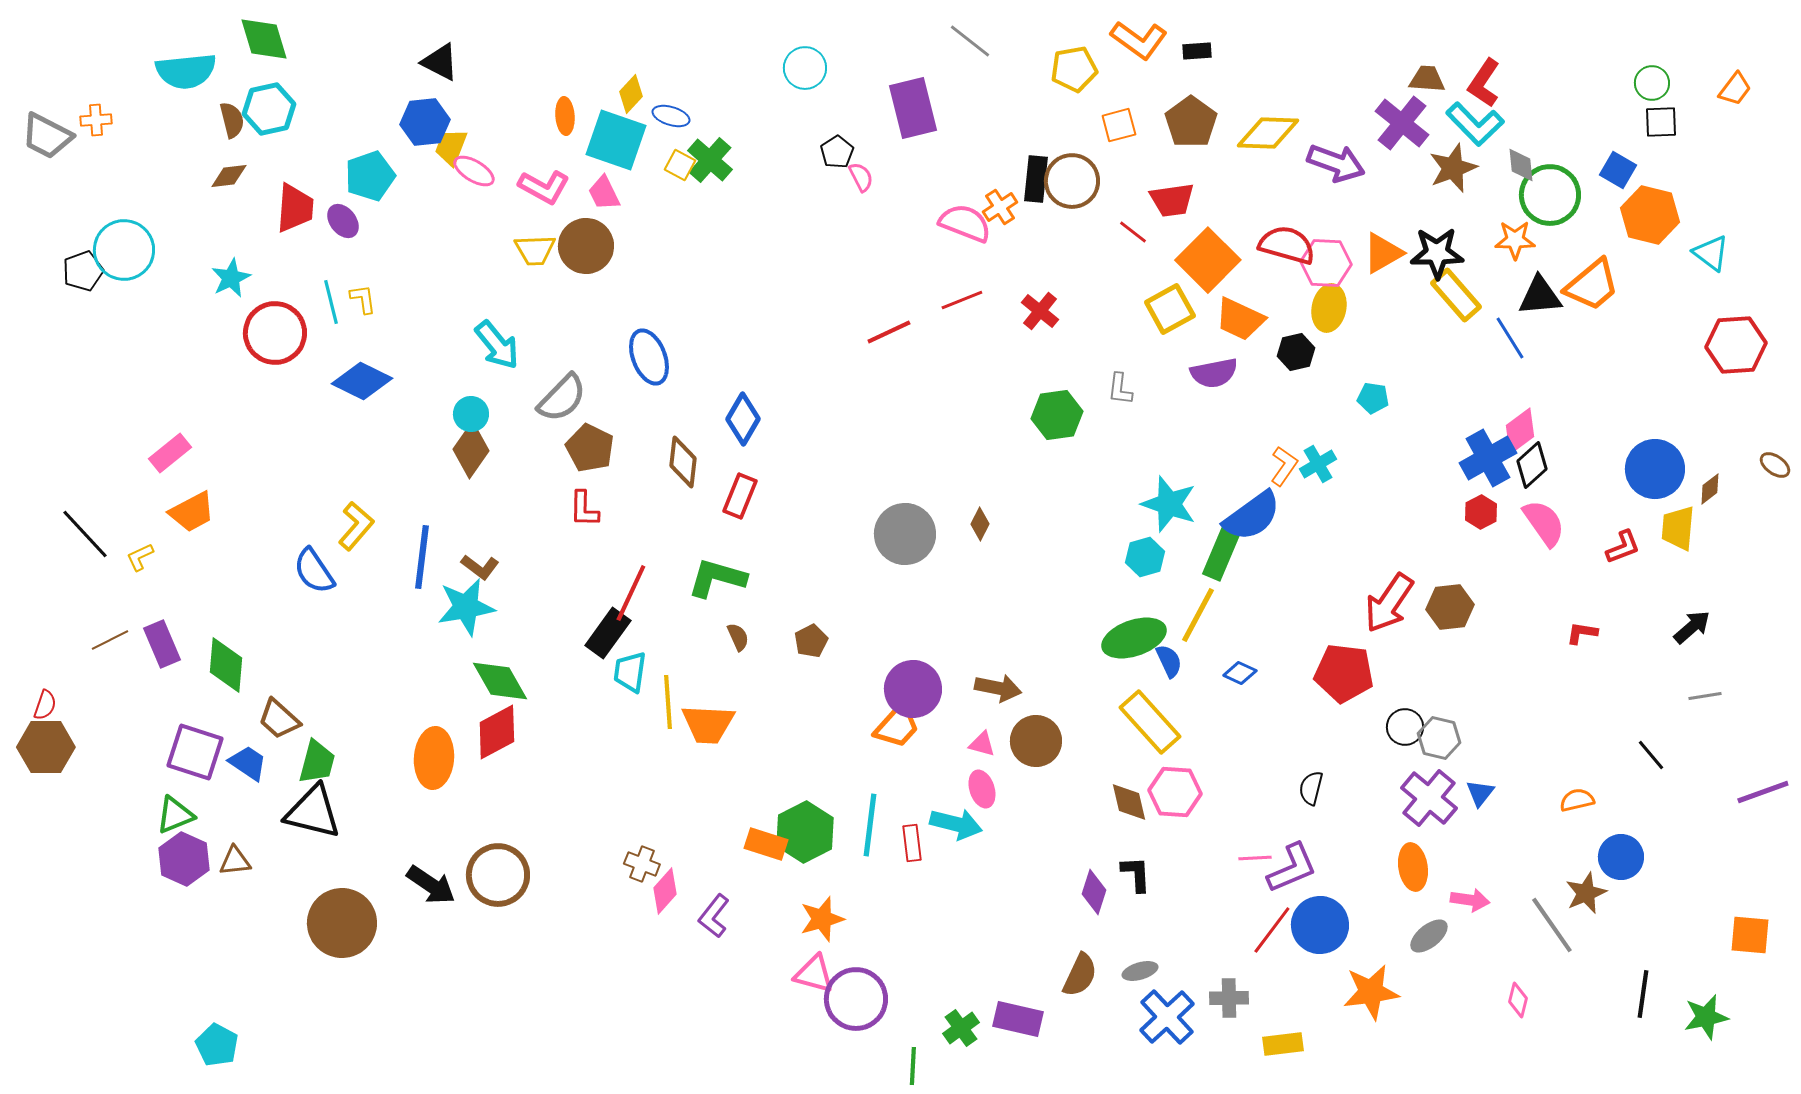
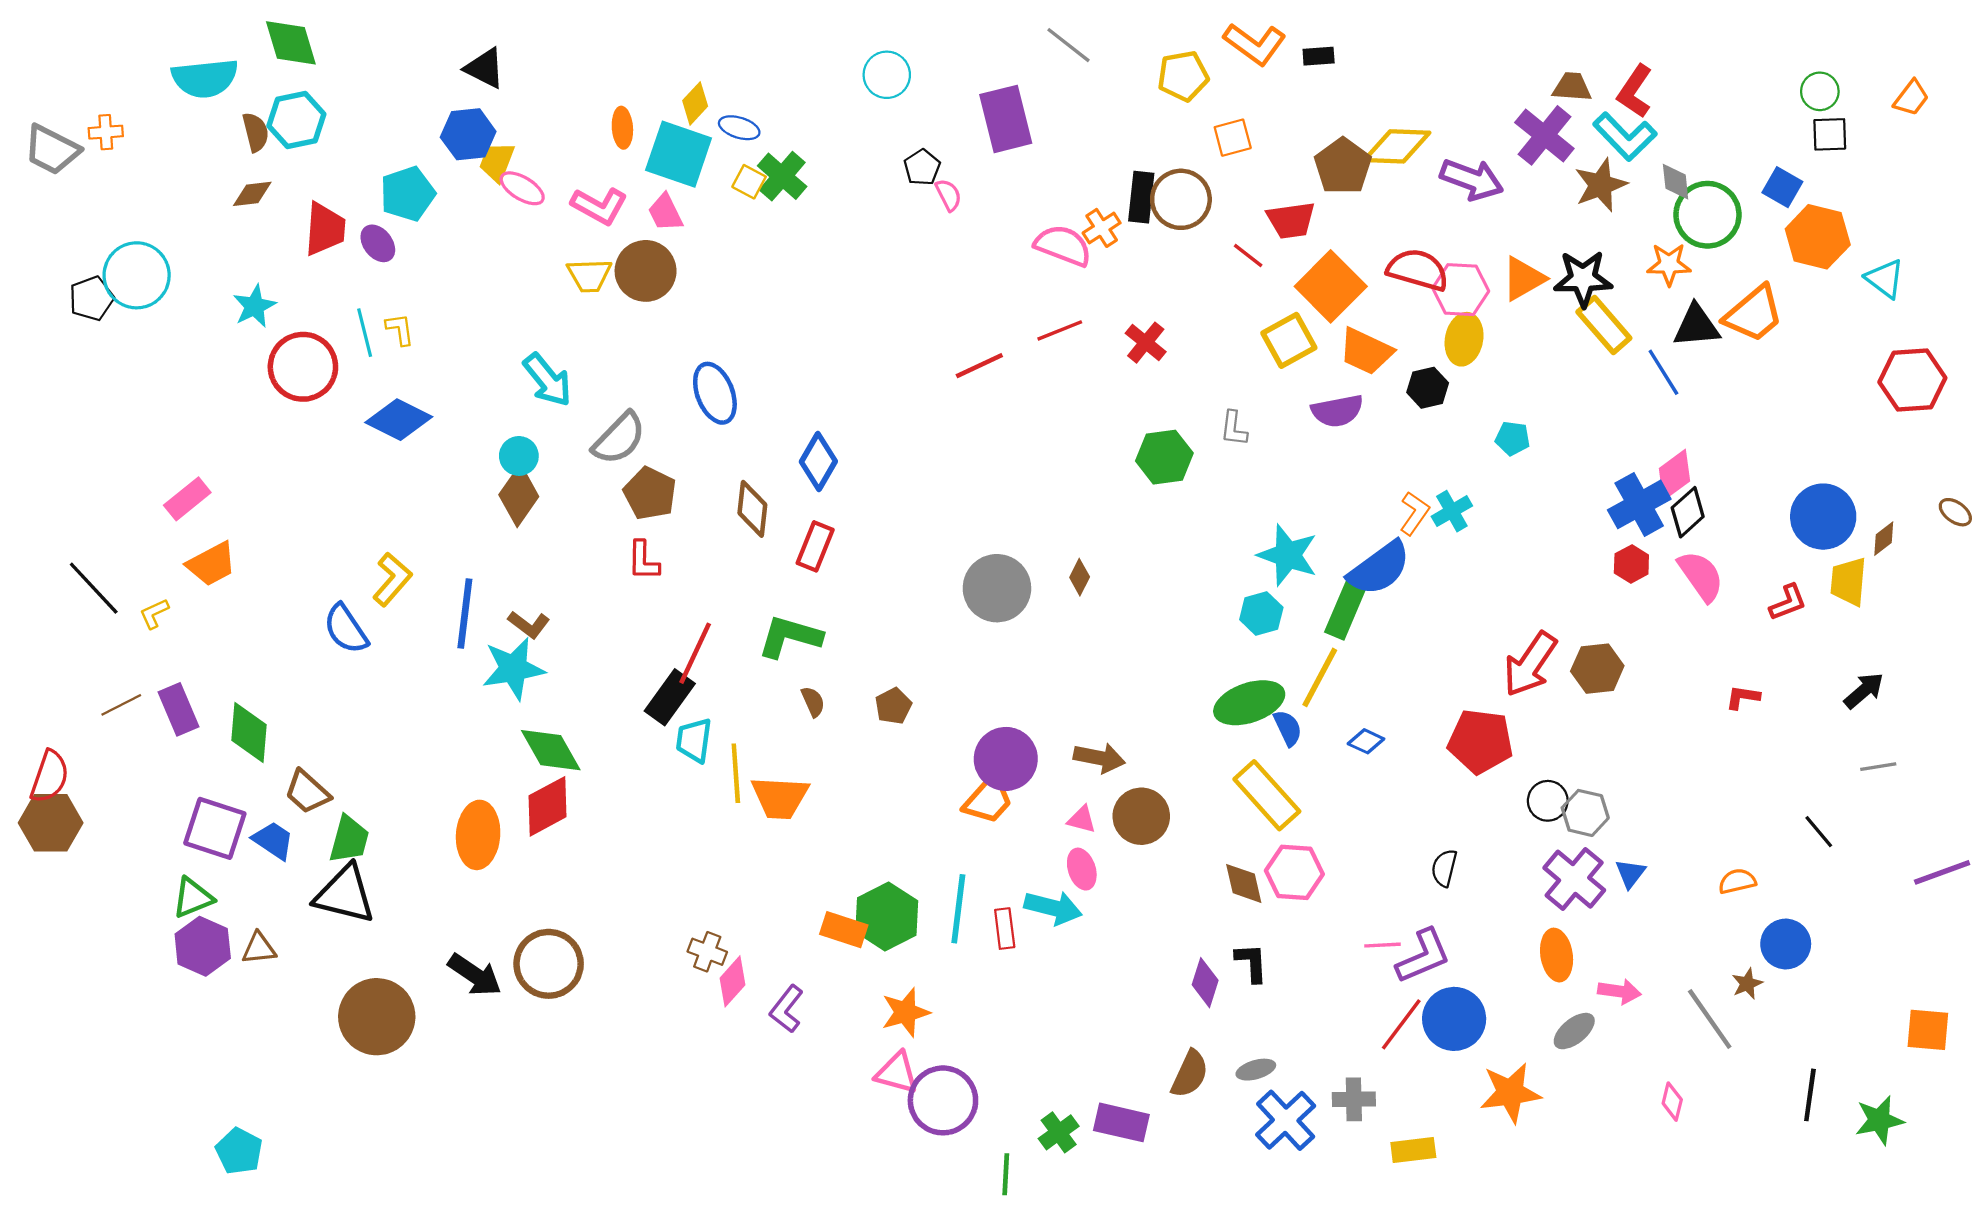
brown pentagon: (1191, 122) -> (1343, 166), moved
red semicircle: (45, 705) -> (50, 777), size x1.6
brown star: (1586, 893) -> (1747, 984), size x0.7

